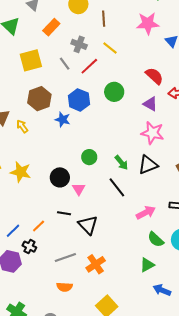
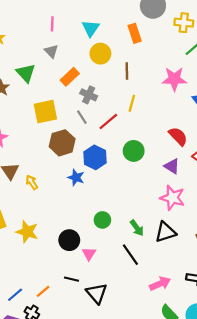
gray cross: (79, 44) -> (89, 95), moved
yellow line: (110, 48) -> (132, 103), turned 63
brown hexagon: (39, 99) -> (62, 143), moved

